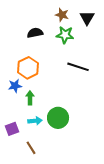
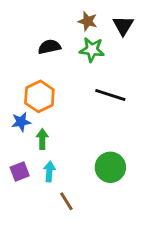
green circle: (58, 118) -> (110, 167), moved
cyan arrow: (35, 121) -> (49, 172), turned -80
purple square: (12, 129) -> (20, 172), moved
brown line: (31, 148) -> (66, 201), moved

